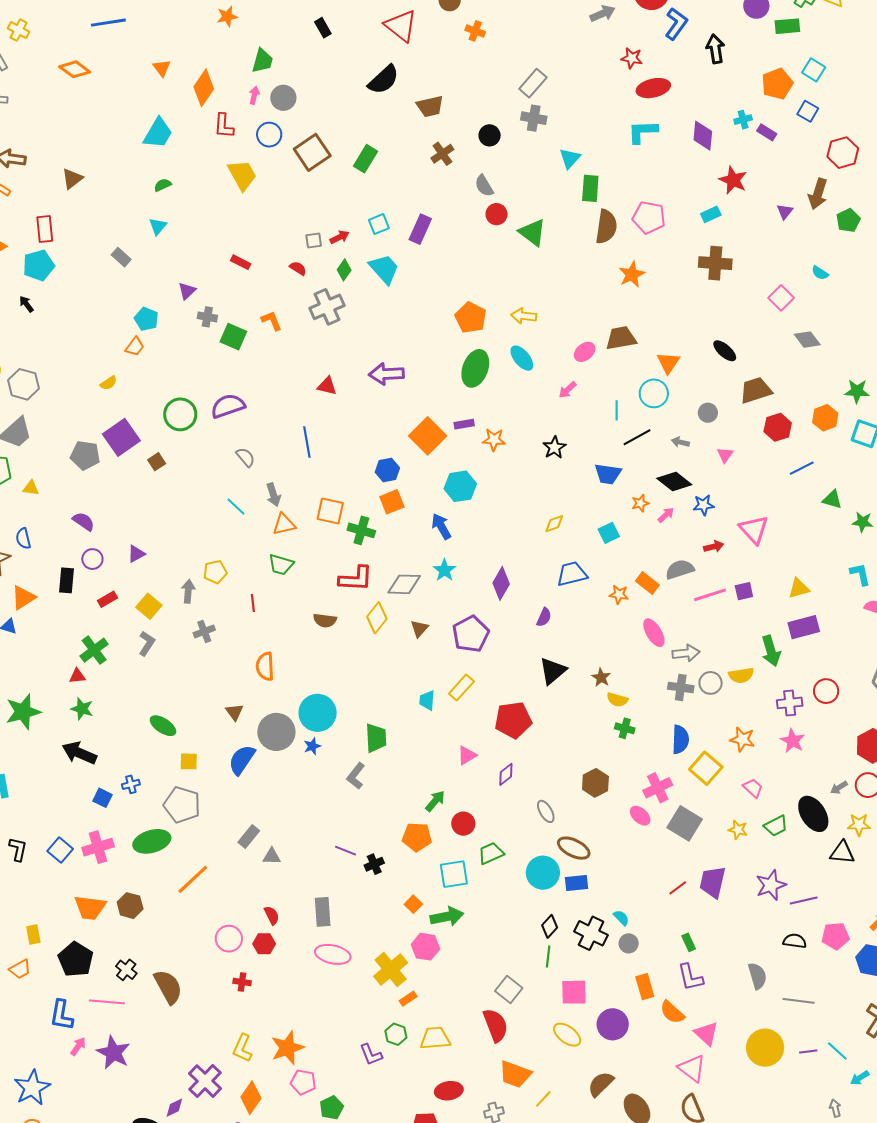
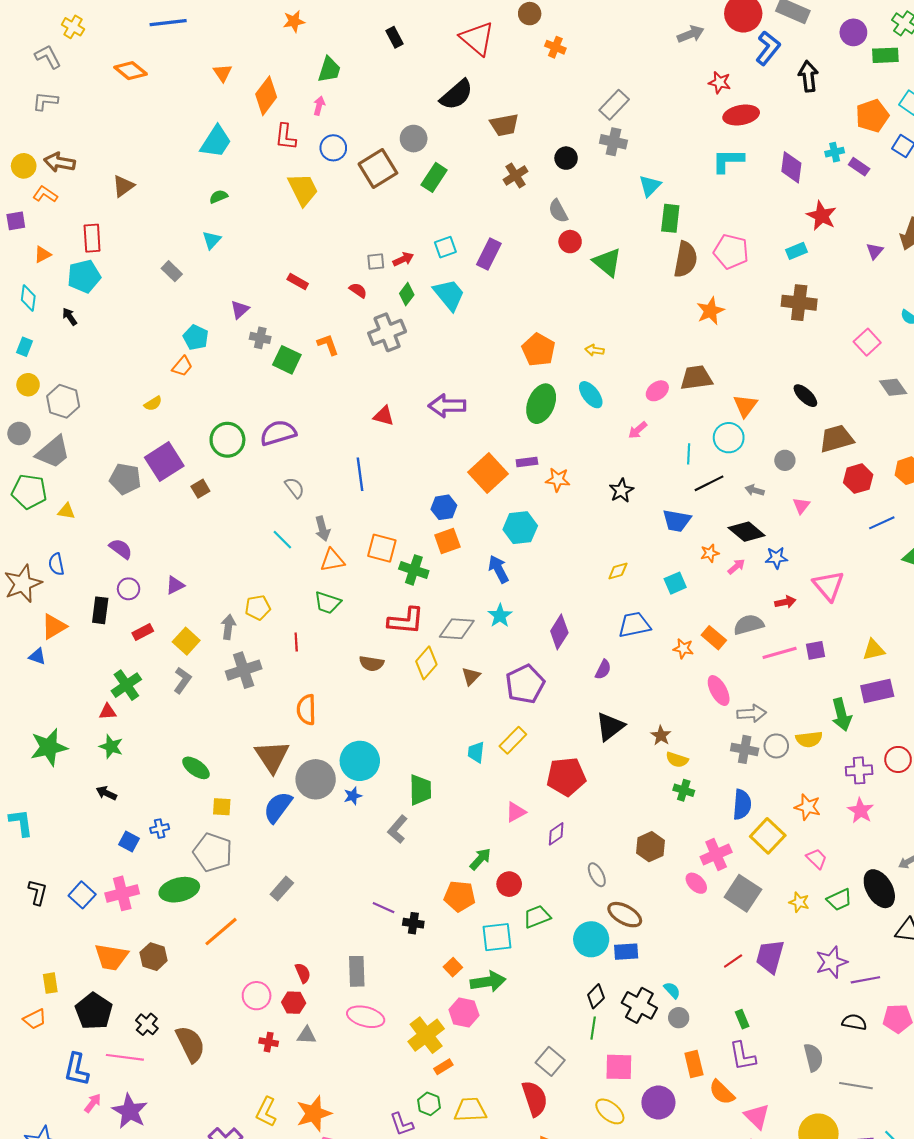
gray circle: (283, 98) -> (414, 139), moved
yellow arrow: (524, 316) -> (594, 350), size x0.7
gray cross: (204, 631) -> (244, 670), size x1.5
brown triangle: (234, 712) -> (272, 757), size x1.8
black arrow: (79, 753) -> (106, 793), size x0.6
gray triangle: (272, 856) -> (307, 1035), moved
black cross: (374, 864) -> (413, 923), turned 30

